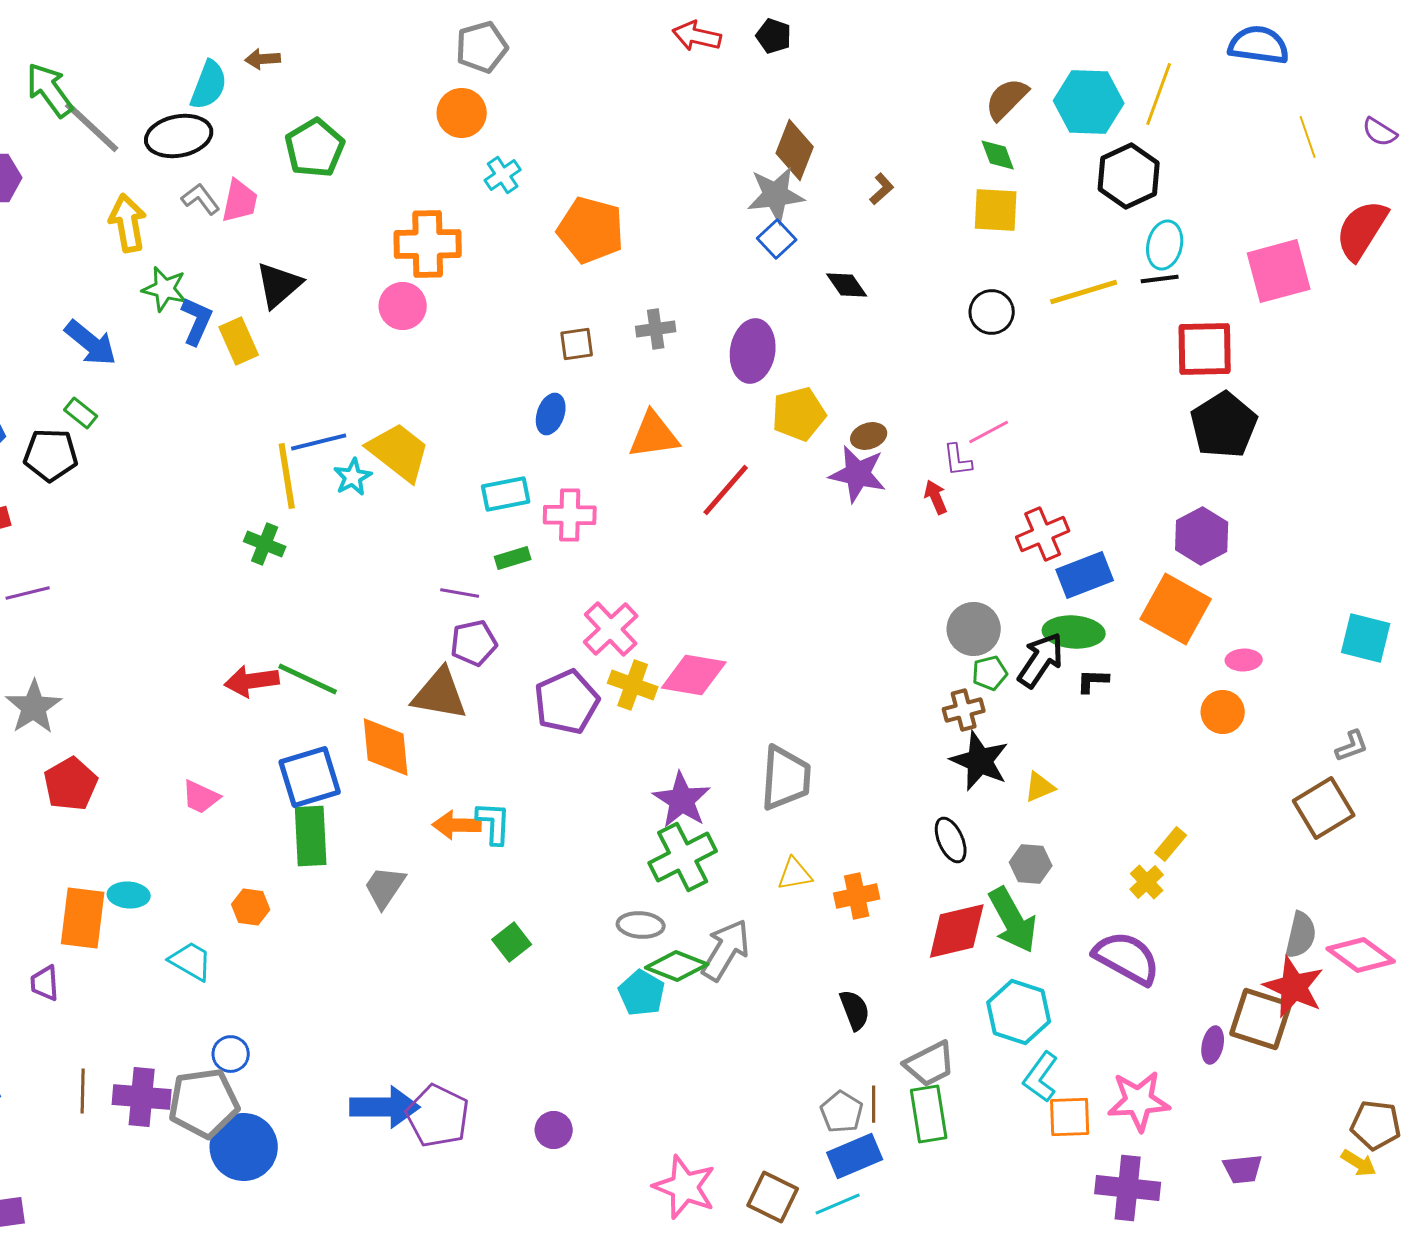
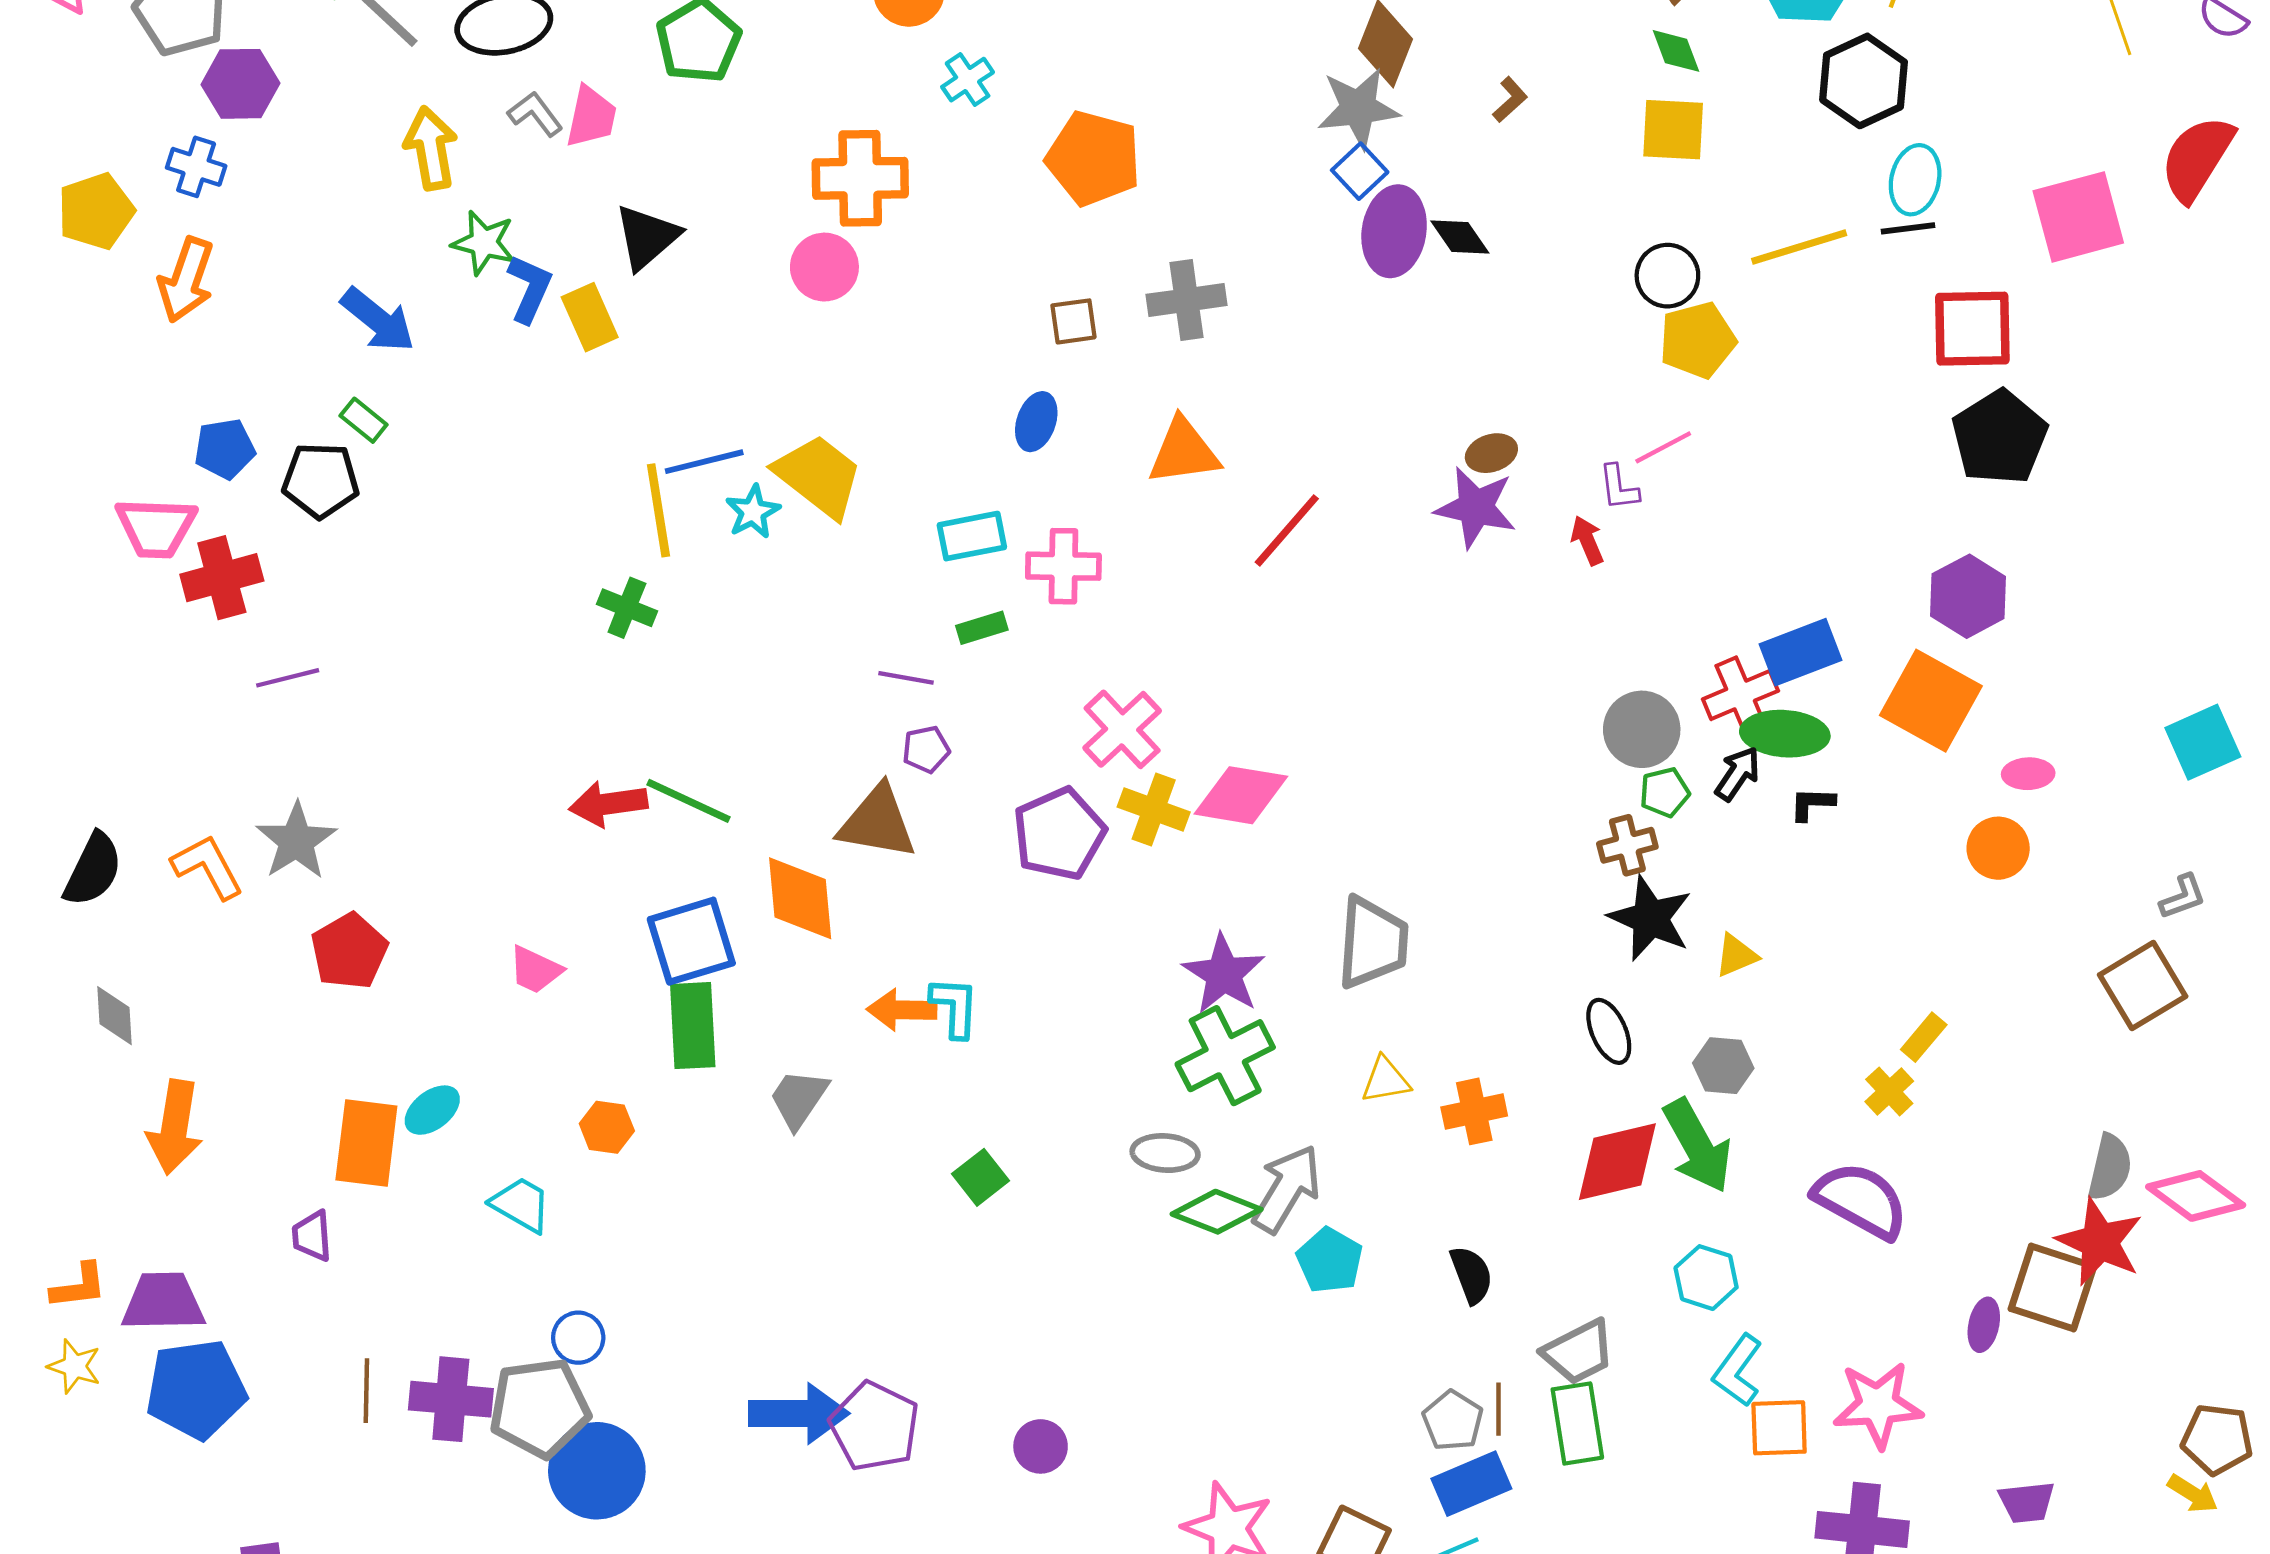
gray cross: (656, 329) -> (1187, 300), size x1.4
purple ellipse: (753, 351) -> (1394, 231), moved
yellow pentagon: (799, 414) -> (1698, 340), moved
red cross: (1043, 534) -> (1740, 695), moved
cyan square: (1366, 638) -> (2203, 742), turned -38
purple pentagon: (474, 643) -> (926, 749), size x0.7
black arrow: (1041, 660) -> (1738, 774), size x0.7
cyan ellipse: (129, 895) -> (432, 1110), turned -42
cyan pentagon: (642, 993) -> (1330, 1260), moved
cyan hexagon: (1019, 1012) -> (1706, 1278), size x0.7

